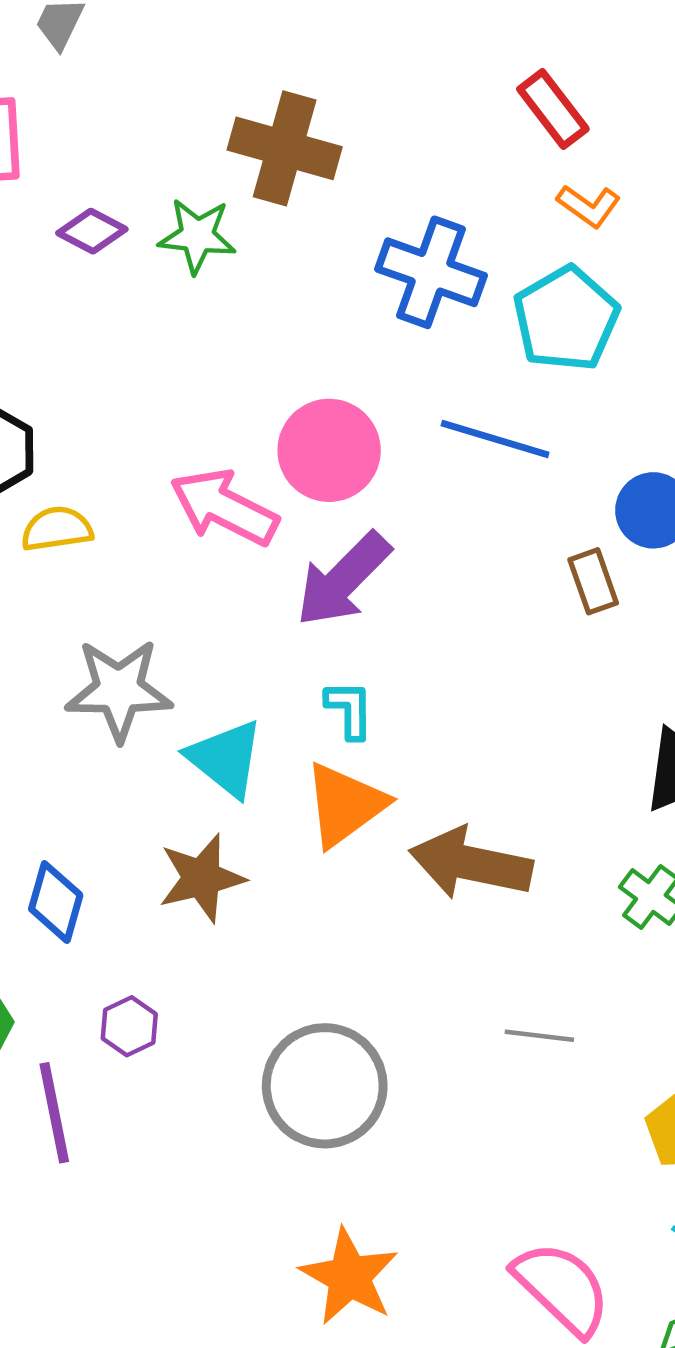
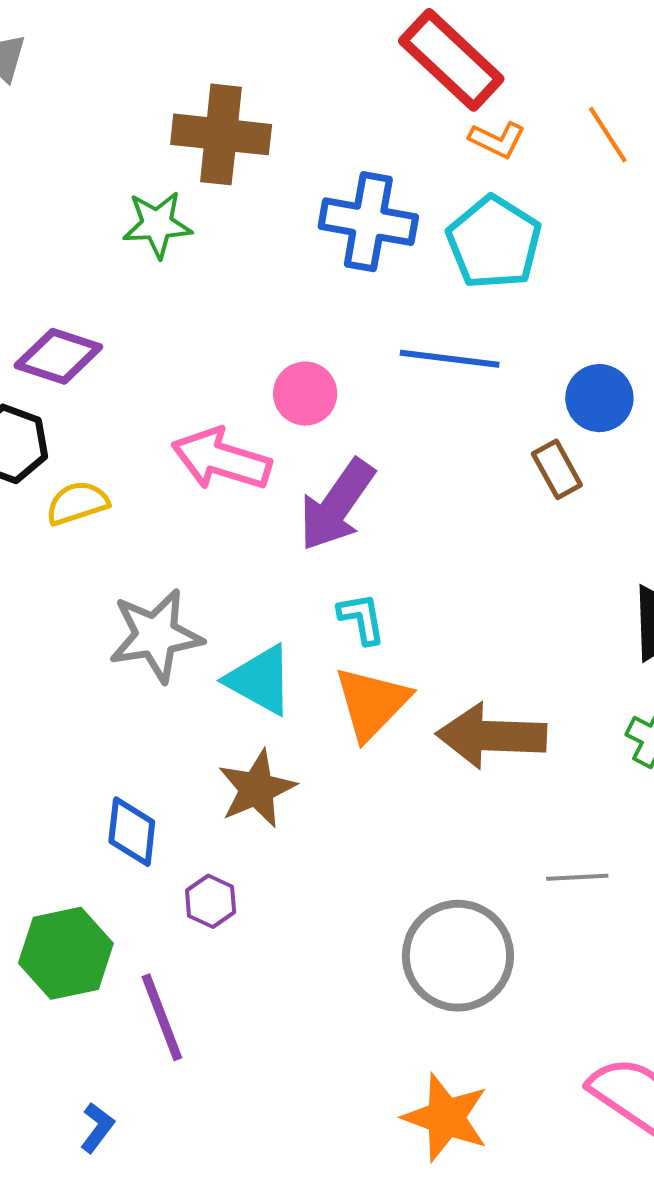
red rectangle: (553, 109) -> (451, 60), size x1.5
purple diamond: (92, 231) -> (58, 356), moved, size x1.4
pink circle: (329, 450) -> (305, 394), size x0.7
purple hexagon: (129, 1026) -> (211, 901), moved
gray circle: (325, 1086) -> (458, 956), moved

